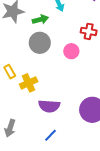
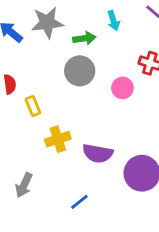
yellow cross: (29, 83) -> (58, 139), moved
purple semicircle: (49, 106) -> (98, 153), moved

